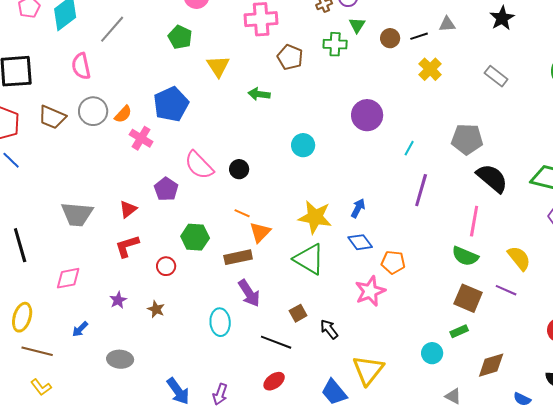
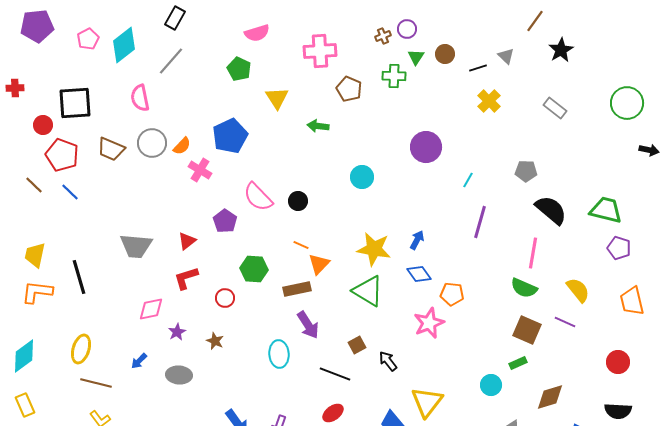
gray triangle: (447, 24) -> (506, 56), turned 48
brown circle: (390, 38) -> (445, 54), moved
gray pentagon: (467, 139) -> (526, 171), size x0.7
pink diamond: (68, 278) -> (151, 309), moved
gray ellipse: (120, 359) -> (179, 375), moved

